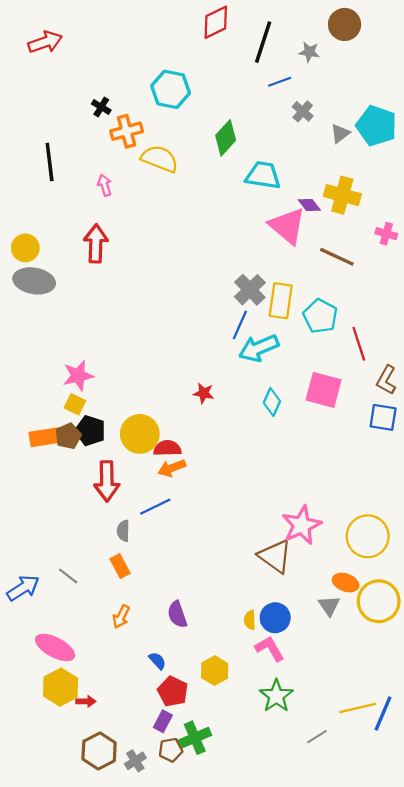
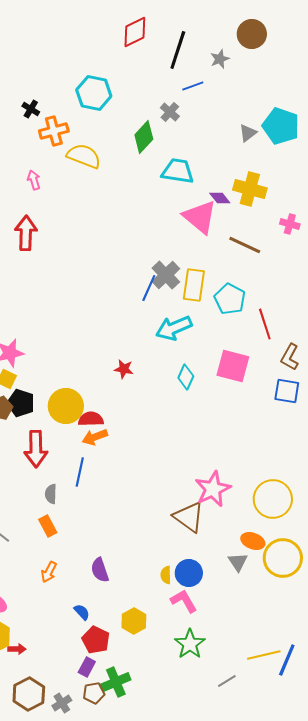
gray star: (309, 52) -> (220, 59), turned -30
gray cross: (303, 111) -> (170, 112), moved
blue line: (240, 325) -> (149, 288), moved
blue line: (155, 507) -> (80, 472), turned -52

